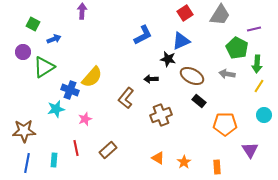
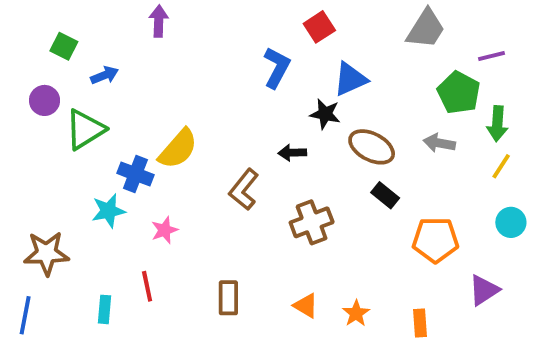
red square: (185, 13) -> (319, 27), moved
blue L-shape: (143, 35) -> (277, 68), turned -35
brown rectangle: (108, 150) -> (228, 298), moved, turned -48
purple triangle: (250, 150) -> (484, 290), turned 30
blue line: (27, 163) -> (25, 315), moved

